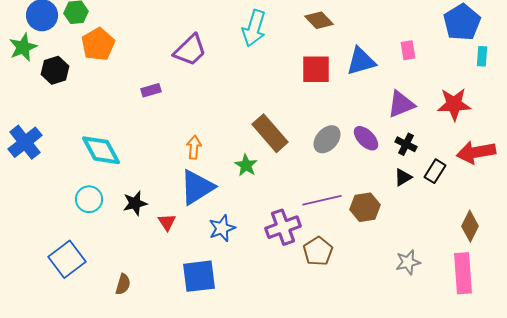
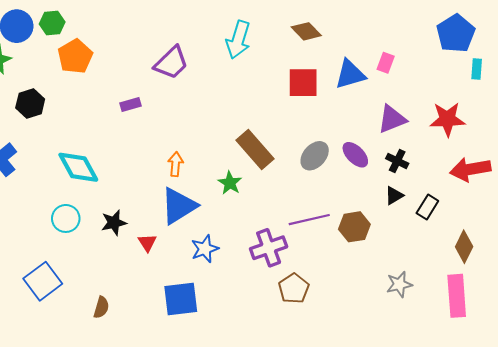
pink rectangle: (408, 50) -> (386, 63), moved, turned 30
black hexagon: (55, 70) -> (30, 103), moved
black rectangle: (435, 171) -> (427, 207), moved
brown pentagon: (318, 251) -> (294, 289), moved

